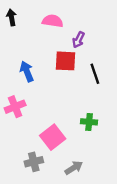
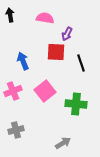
green cross: (89, 122) -> (76, 104), size x1.5
pink square: (53, 137) -> (45, 91), moved
gray cross: (34, 162) -> (16, 130), moved

